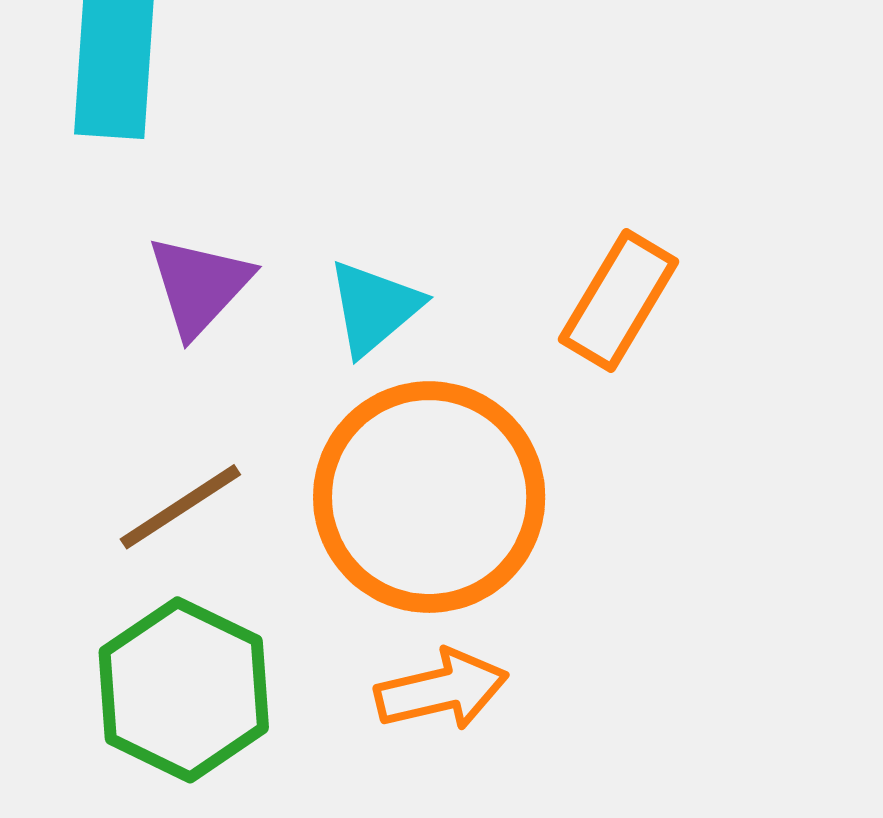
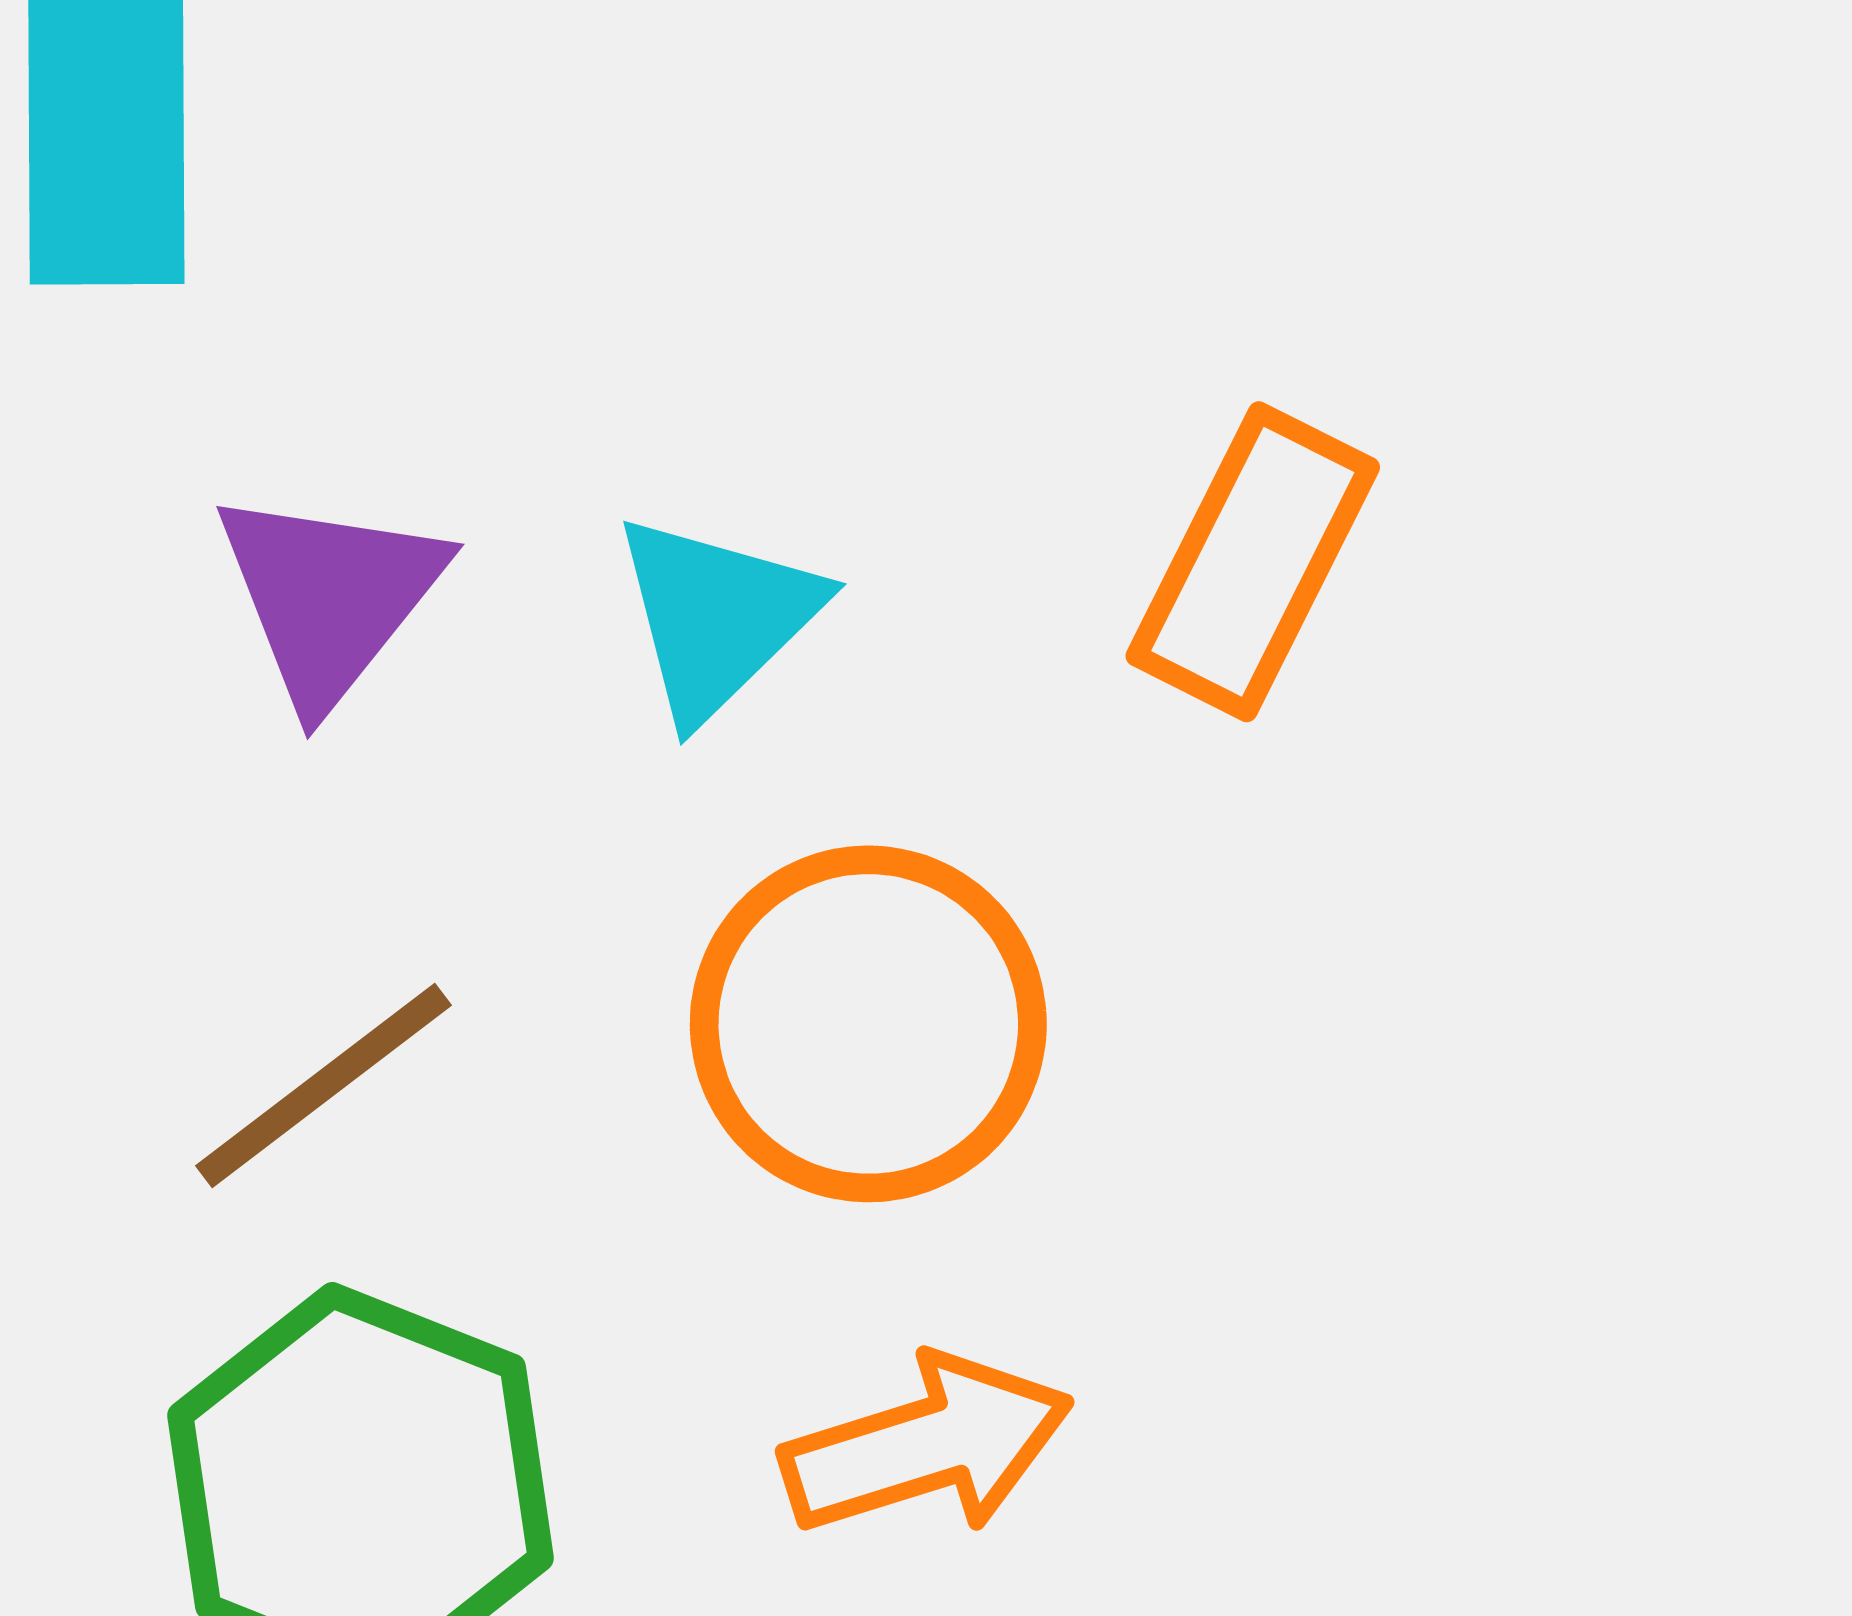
orange circle: (429, 497) -> (868, 1024), size x0.7

